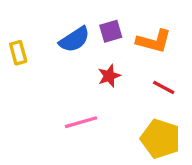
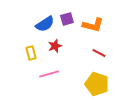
yellow rectangle: (18, 53) -> (31, 53), moved
red star: (109, 76) -> (55, 46), moved

